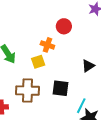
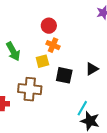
red circle: (64, 26) -> (49, 26), moved
black square: (61, 88) -> (64, 75), moved

